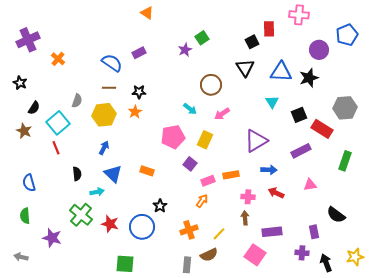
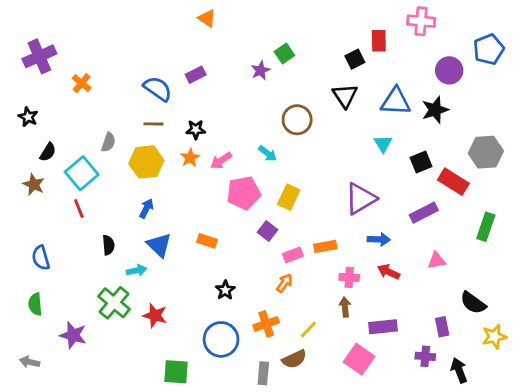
pink arrow: (222, 114) -> (221, 161), moved
blue circle: (142, 227) -> (221, 339), moved
yellow star: (355, 257) -> (494, 337), moved

